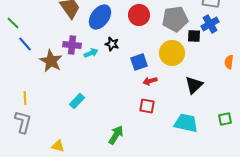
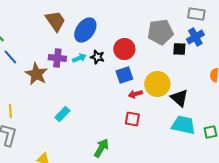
red circle: (139, 15) -> (124, 49), moved
cyan arrow: (91, 53) -> (79, 58), moved
yellow circle: (172, 53) -> (157, 84), moved
black triangle: (194, 85) -> (179, 98), turned -36
cyan trapezoid: (186, 123) -> (183, 125), moved

